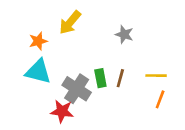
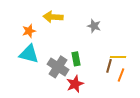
yellow arrow: (70, 23) -> (53, 17), turned 54
brown line: (120, 78) -> (109, 66), moved
red star: (62, 111) -> (75, 84), moved, turned -30

